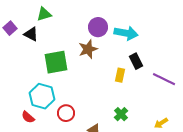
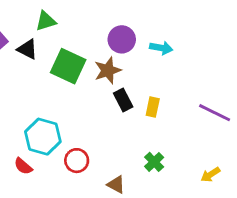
cyan arrow: (126, 33) -> (161, 48), size x0.7
black rectangle: (136, 61) -> (123, 100), moved
green square: (56, 62) -> (68, 66), moved, turned 35

